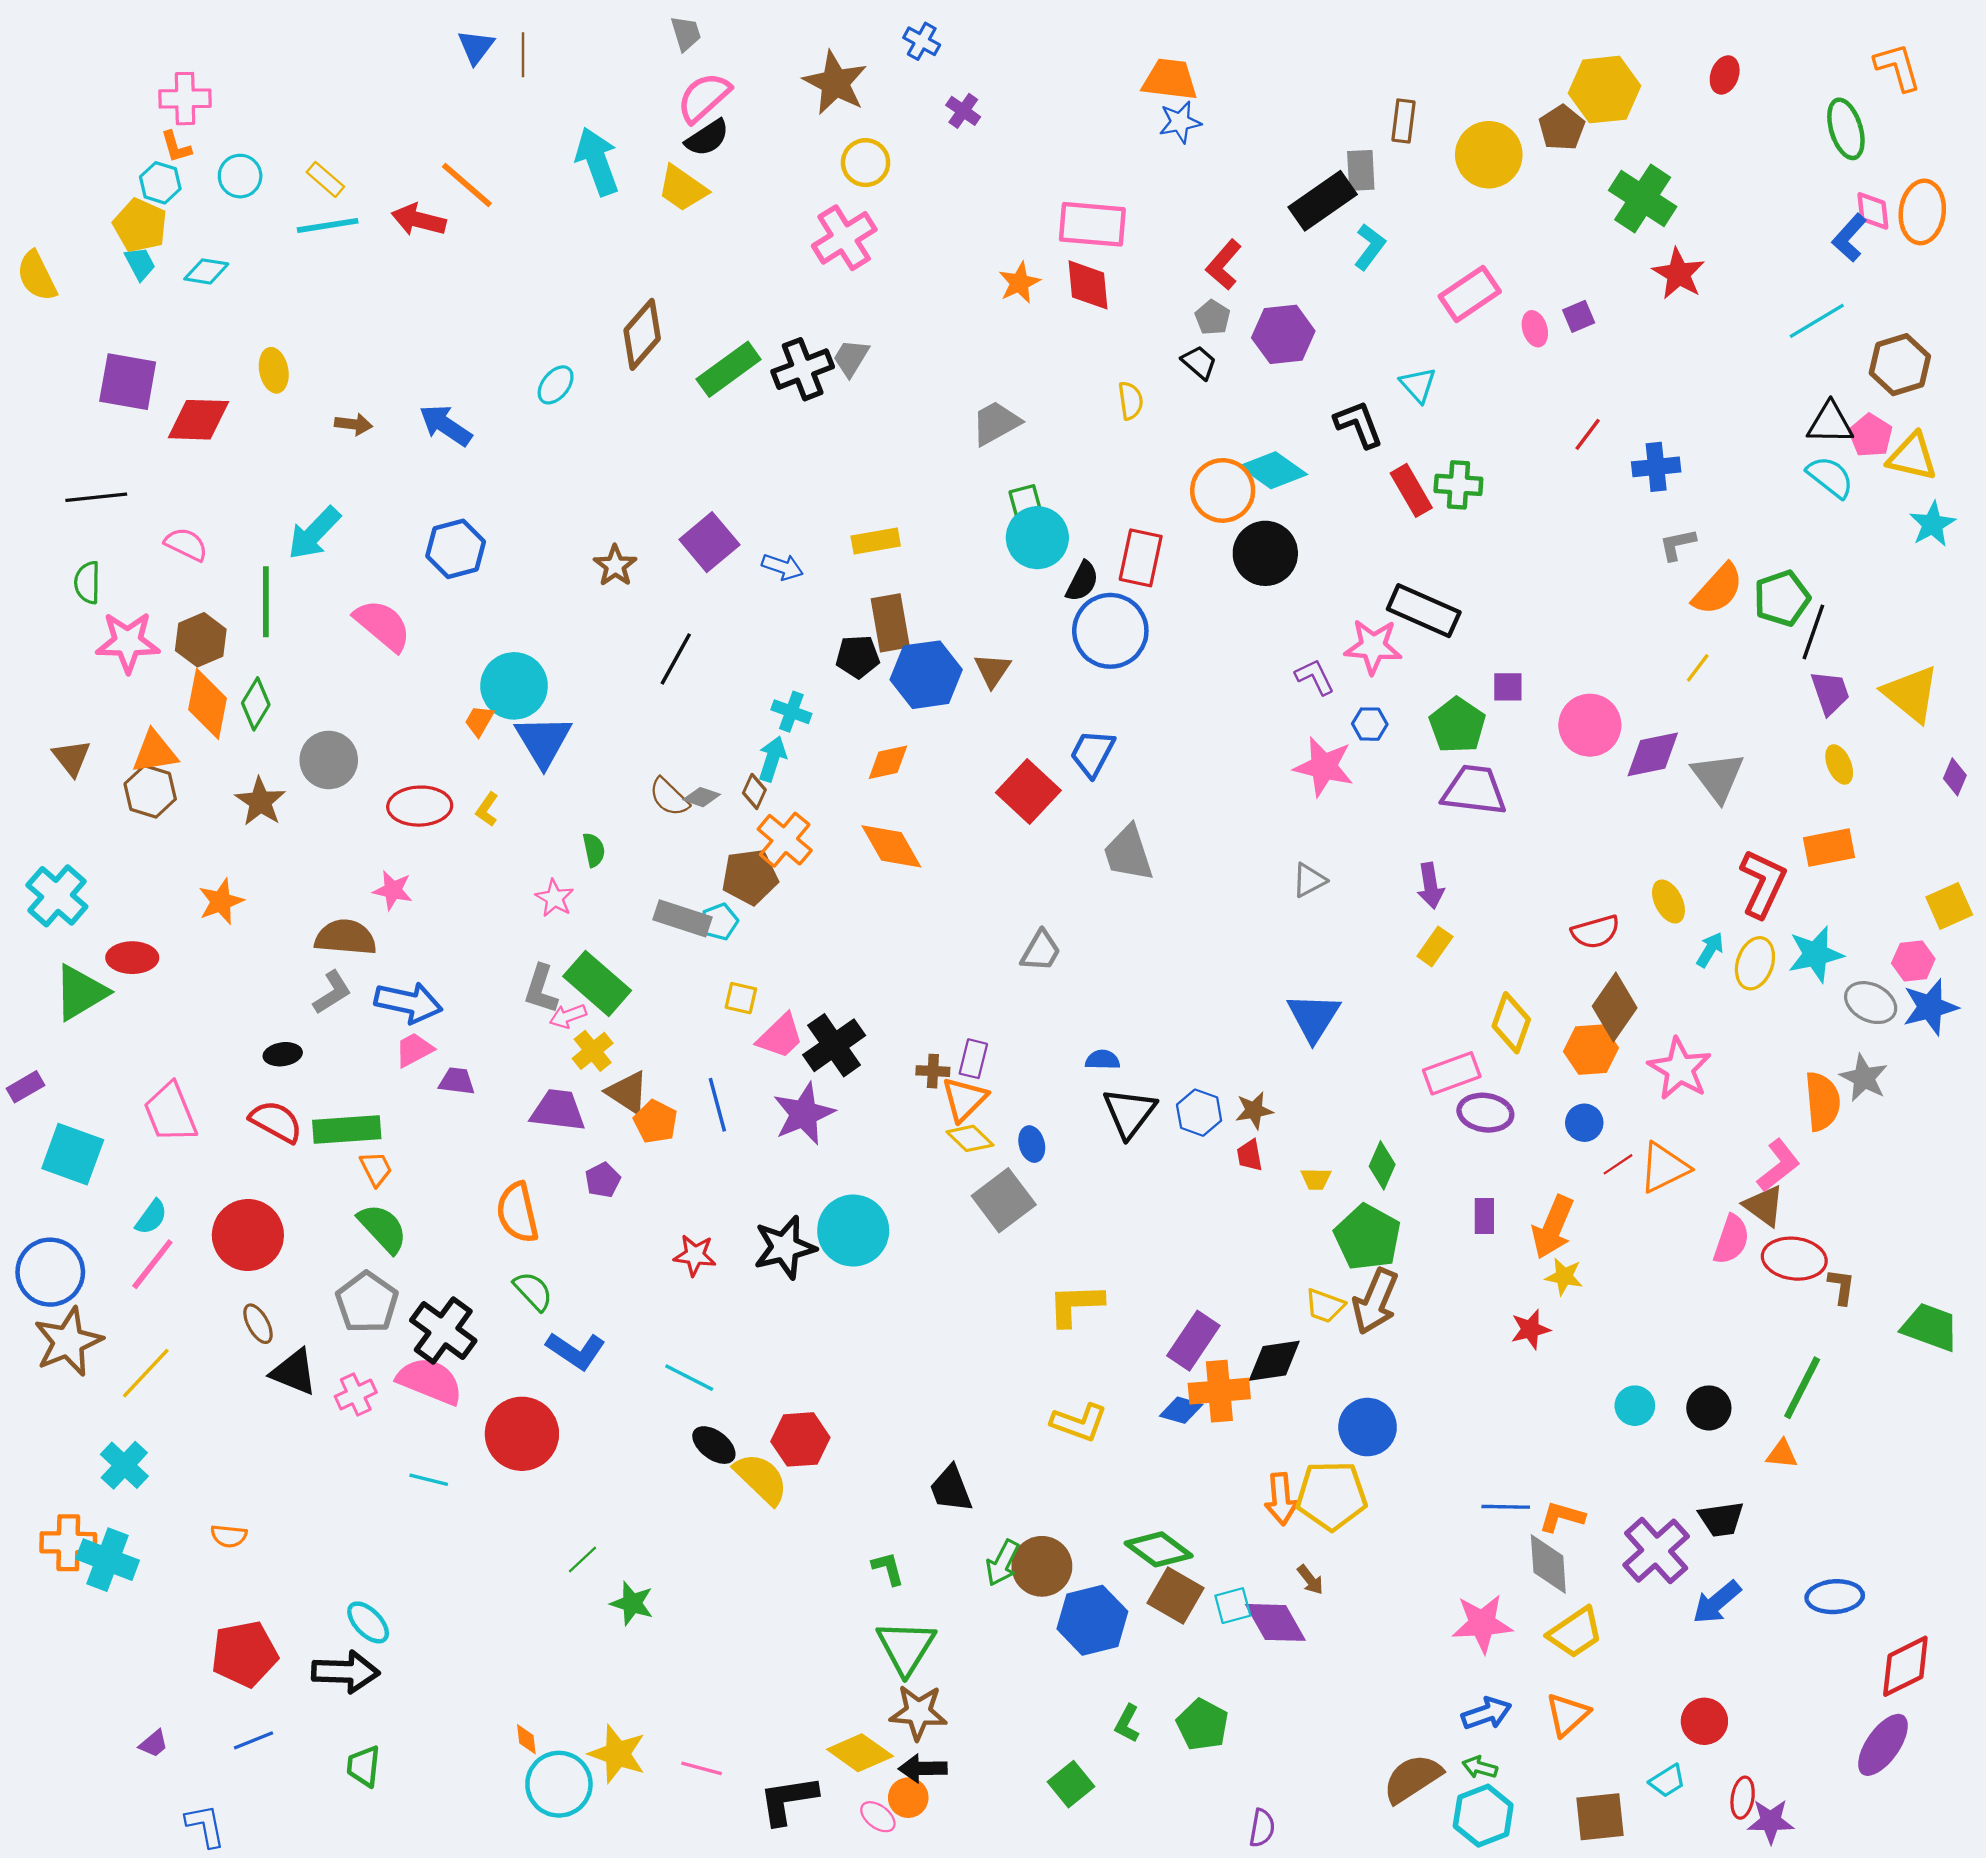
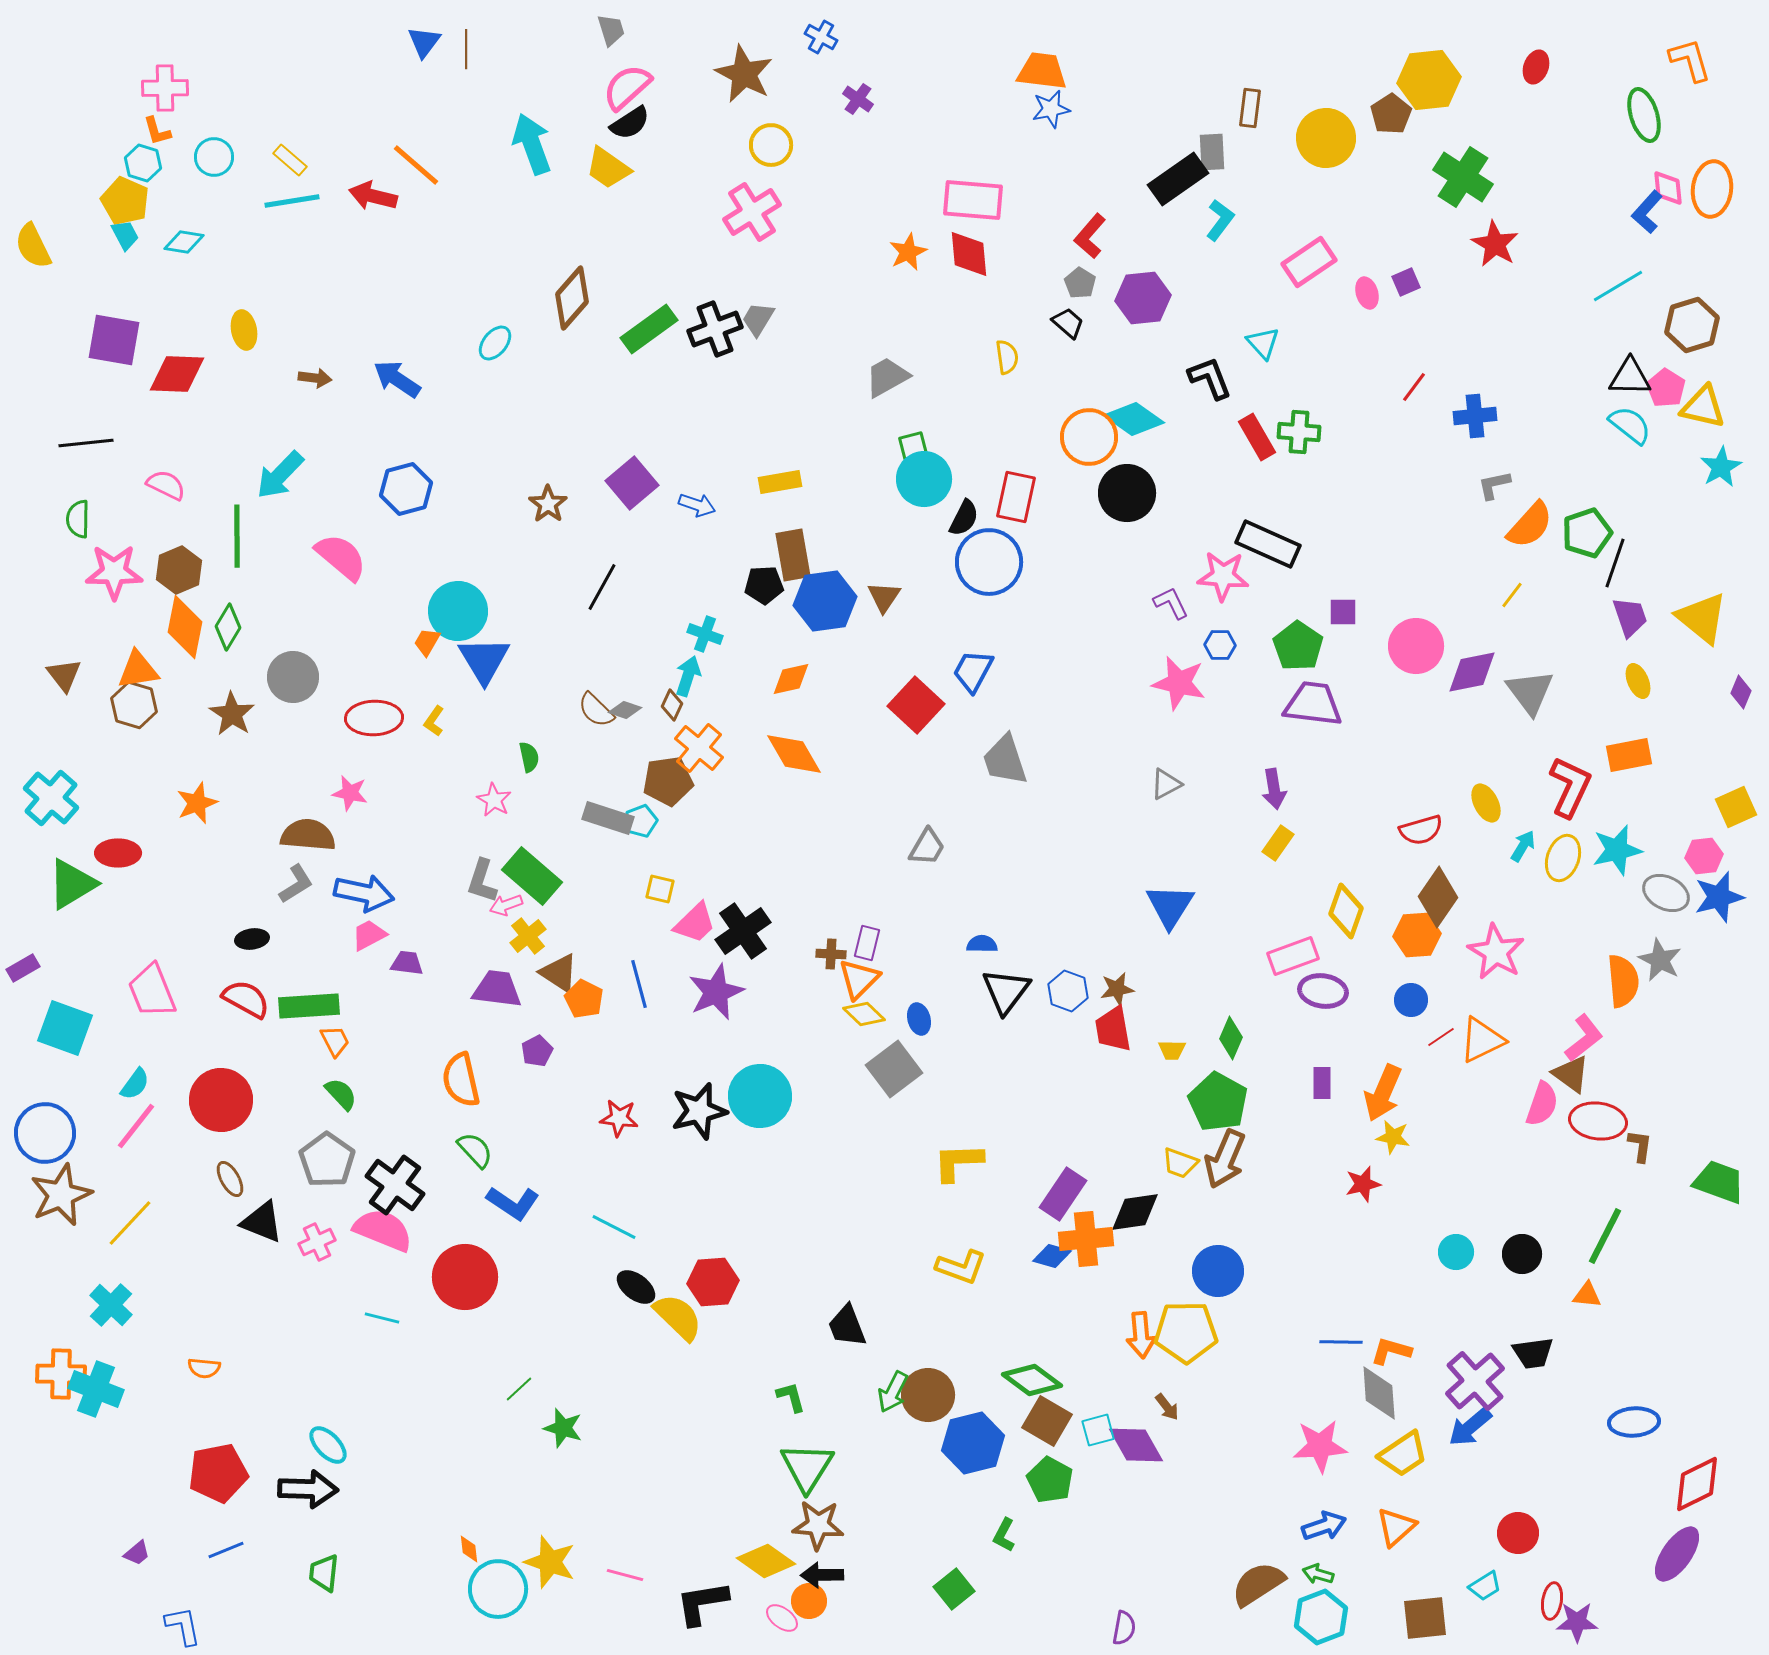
red trapezoid: (1250, 1155) -> (1113, 1029), size x1.6
green semicircle: (383, 1228) -> (341, 1094), size x0.7
blue arrow: (1717, 1602) -> (1470, 1427), moved
green pentagon: (1202, 1725) -> (1050, 1480), moved

